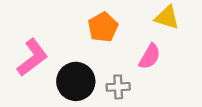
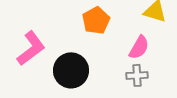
gray cross: (118, 87) -> (137, 75), moved

